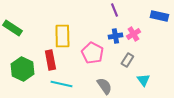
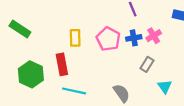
yellow rectangle: (62, 36) -> (75, 38), size x0.7
pink pentagon: (92, 53) -> (108, 39), moved

